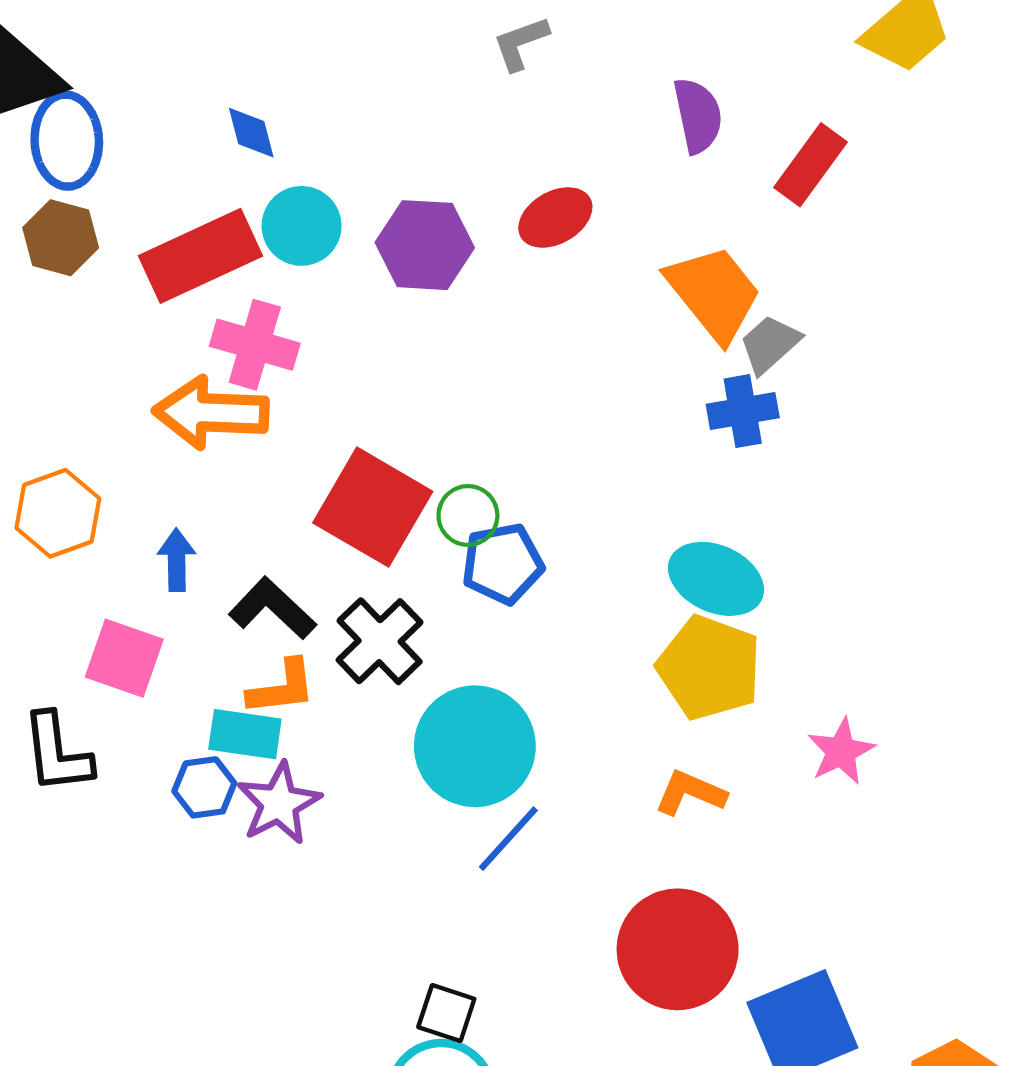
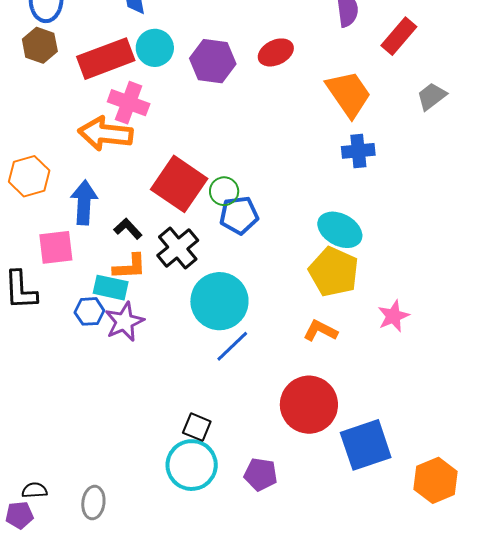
gray trapezoid: (770, 344) -> (432, 96), moved
blue arrow: (177, 560) -> (84, 202), size x1.5
black L-shape: (272, 608) -> (128, 229), size x0.7
pink square: (124, 658) -> (56, 247), turned -30

